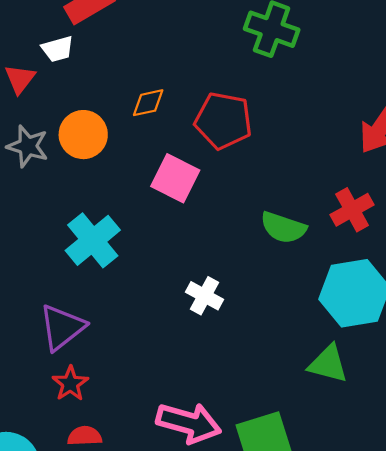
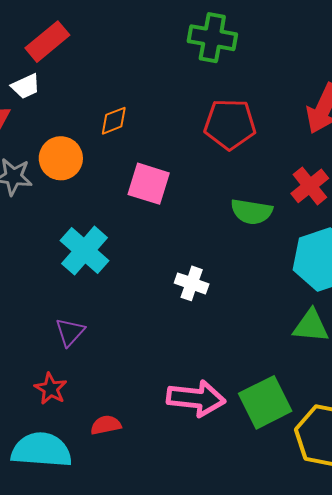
red pentagon: (223, 121) -> (230, 124), moved
purple triangle: (62, 327) -> (70, 332), size x0.7
red star: (70, 384) -> (51, 389), moved

